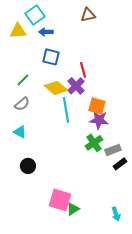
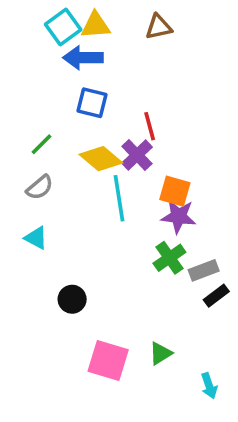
yellow triangle: (18, 31) -> (96, 25), moved
blue arrow: (46, 32) -> (83, 58), size x1.5
black circle: (28, 166) -> (72, 299), moved
green triangle: (73, 209) -> (160, 353), moved

